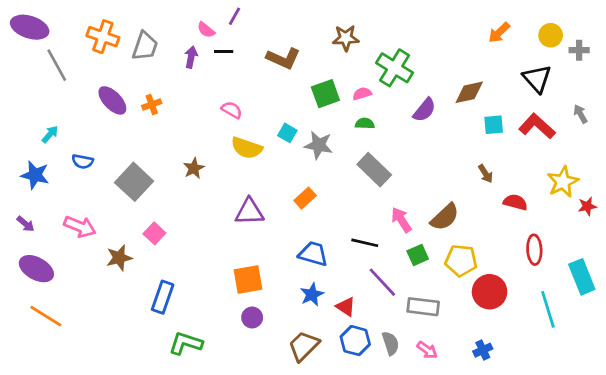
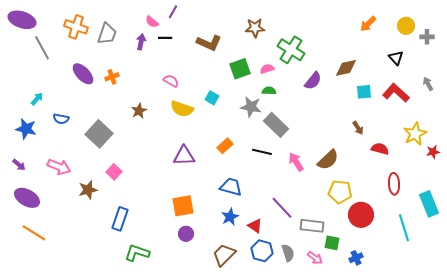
black triangle: (537, 79) -> (396, 58), size x0.7
gray star: (319, 145) -> (251, 107), moved
brown star: (194, 168) -> (139, 111), moved
black line: (365, 243) -> (262, 152), moved
green square: (418, 255) -> (332, 243), moved, turned 35

